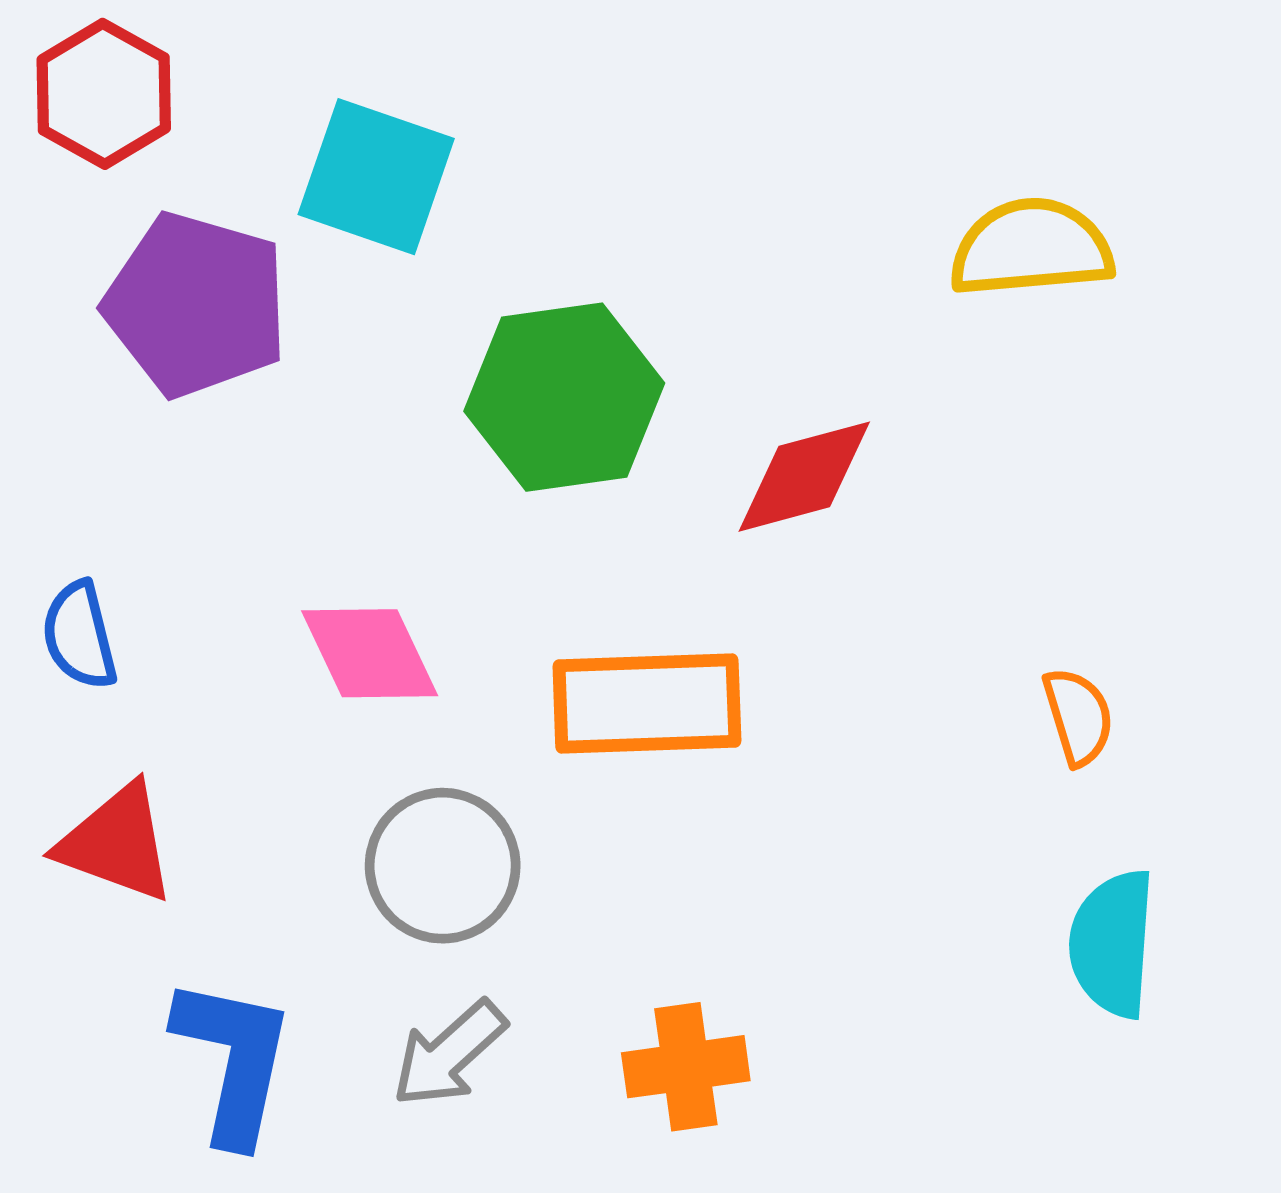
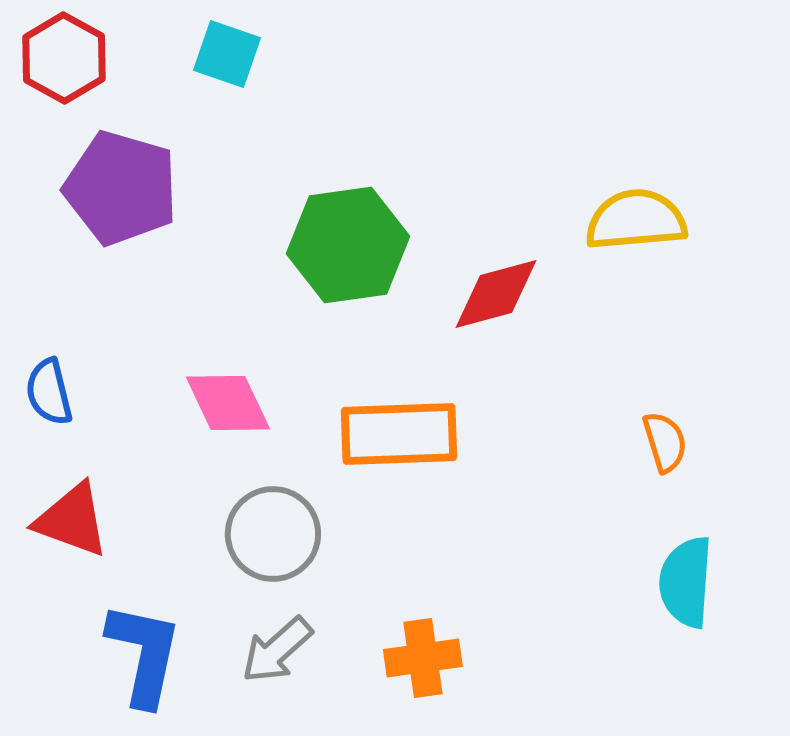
cyan square: (376, 177) -> (227, 54), moved, size x0.7
yellow semicircle: (1031, 248) -> (636, 220), moved

